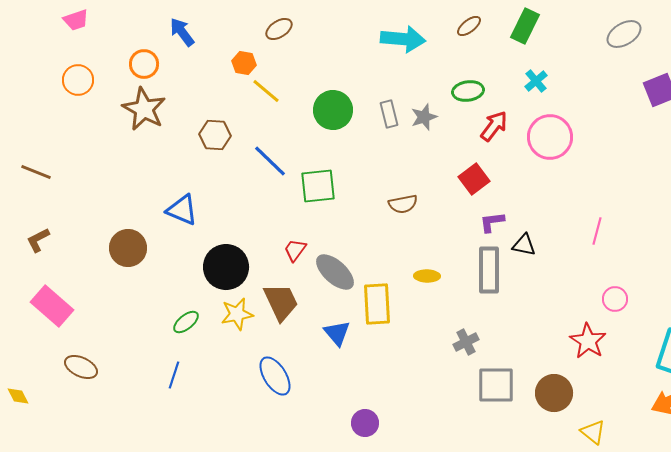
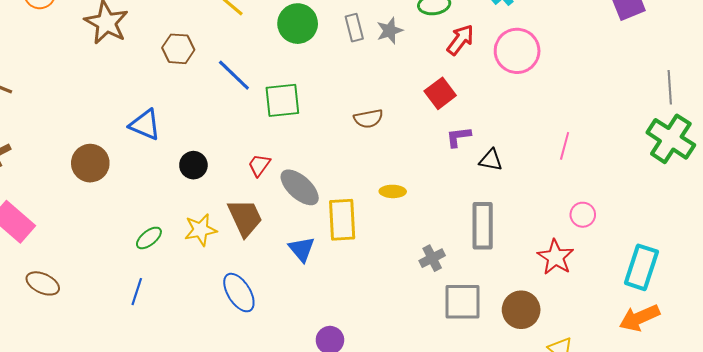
black circle: (226, 267) -> (193, 165), moved, size x0.6
gray rectangle: (489, 270) -> (483, 226), moved

